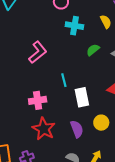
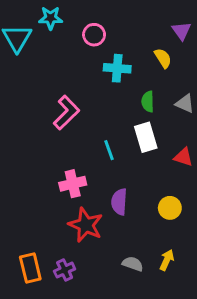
green semicircle: (93, 50) -> (148, 102), turned -48
white rectangle: (82, 97) -> (146, 137), moved
purple semicircle: (77, 129) -> (119, 202), moved, turned -150

